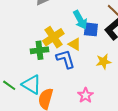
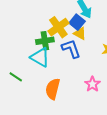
blue square: (91, 29) -> (77, 22), moved, turned 35
cyan triangle: (32, 85) -> (40, 57), moved

